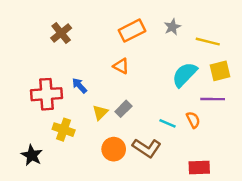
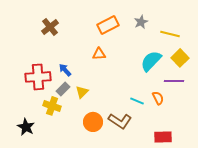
orange triangle: (121, 66) -> (99, 54), turned -32
yellow square: (220, 71) -> (180, 58), turned -30
gray rectangle: (123, 109) -> (63, 89), moved

